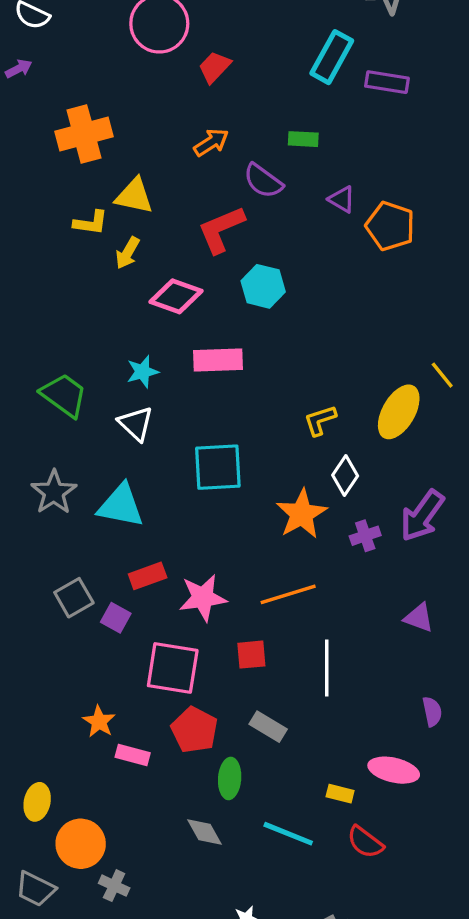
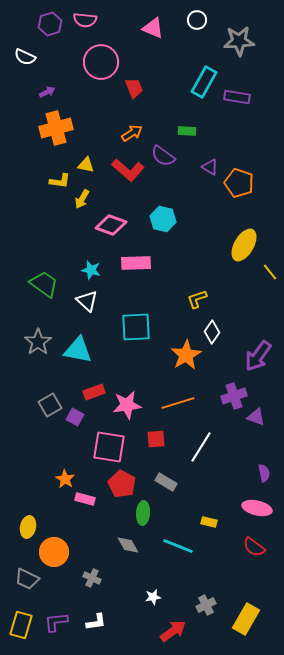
red trapezoid: (215, 67) -> (134, 88), turned 115
purple arrow: (19, 69) -> (47, 92), moved
yellow triangle: (134, 196) -> (86, 165), size x0.7
red L-shape: (221, 229) -> (128, 170), moved, turned -116
cyan star: (143, 372) -> (91, 270), turned 30
yellow ellipse: (399, 412) -> (244, 245), moved
purple cross: (365, 536) -> (234, 396), moved, size x1.4
white line: (327, 668) -> (201, 447), turned 32
pink ellipse: (394, 770) -> (257, 508), moved
red semicircle: (365, 842) -> (254, 547), moved
gray cross: (114, 886) -> (92, 578), moved

